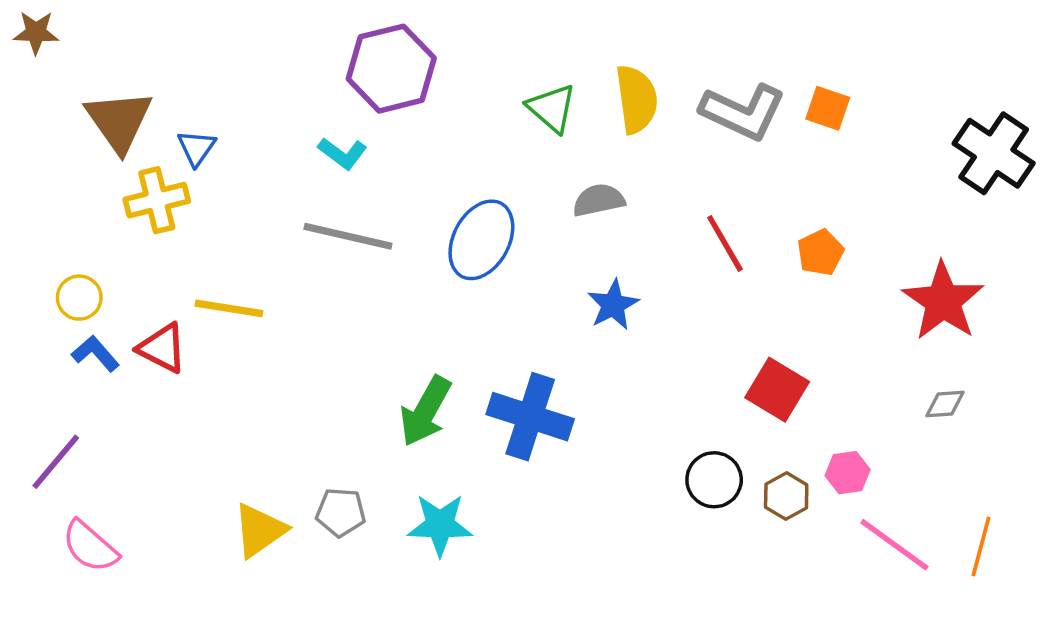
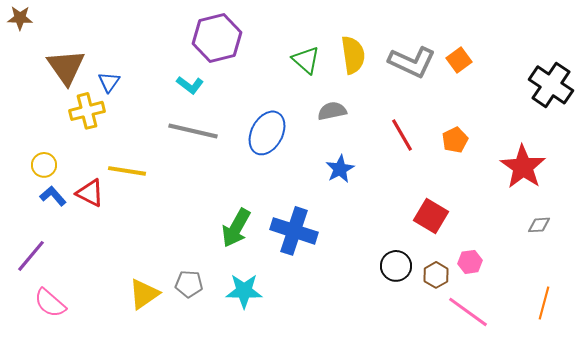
orange square: (828, 108) -> (459, 60), turned 35
gray diamond: (945, 404) -> (539, 225), moved
pink line: (894, 545) -> (468, 312), moved

